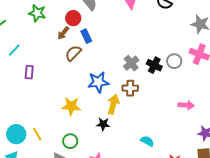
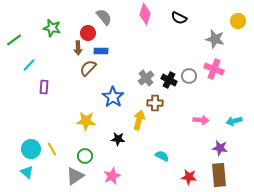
brown arrow: (63, 33) -> (78, 48), turned -40
blue rectangle: (86, 36) -> (101, 51), turned -64
blue star: (98, 82) -> (113, 97), turned -30
brown cross: (130, 88) -> (155, 103), moved
yellow arrow: (113, 104) -> (139, 120), moved

